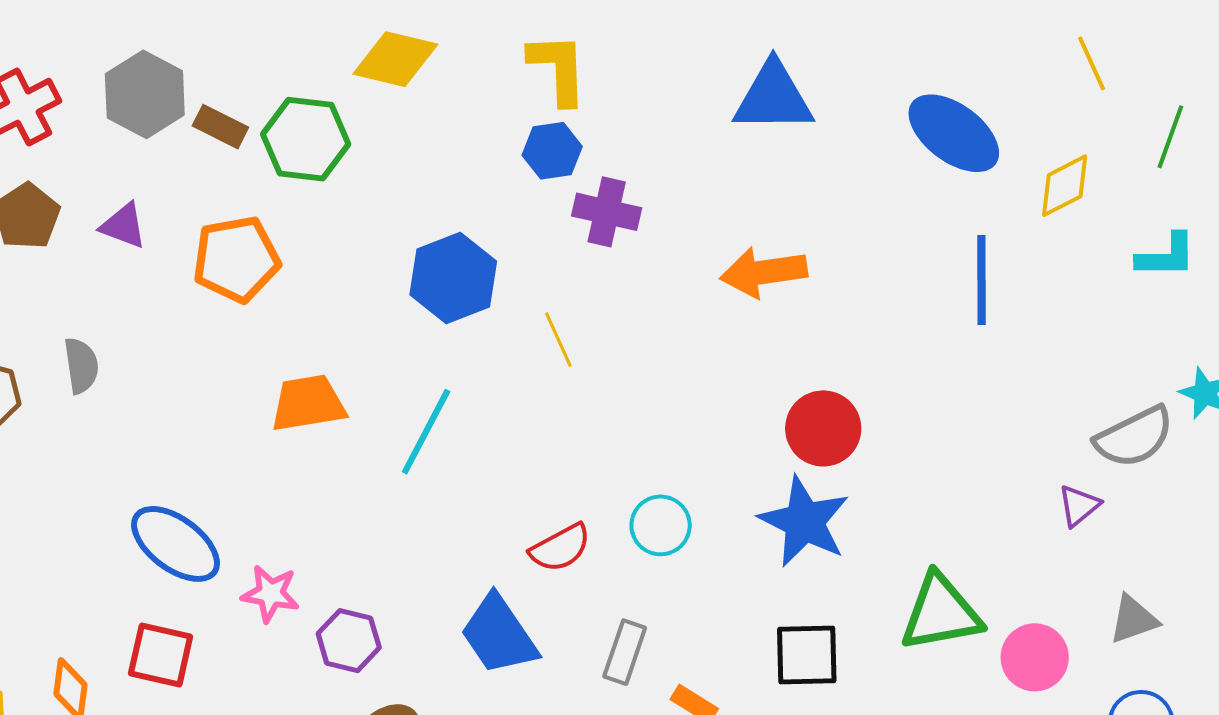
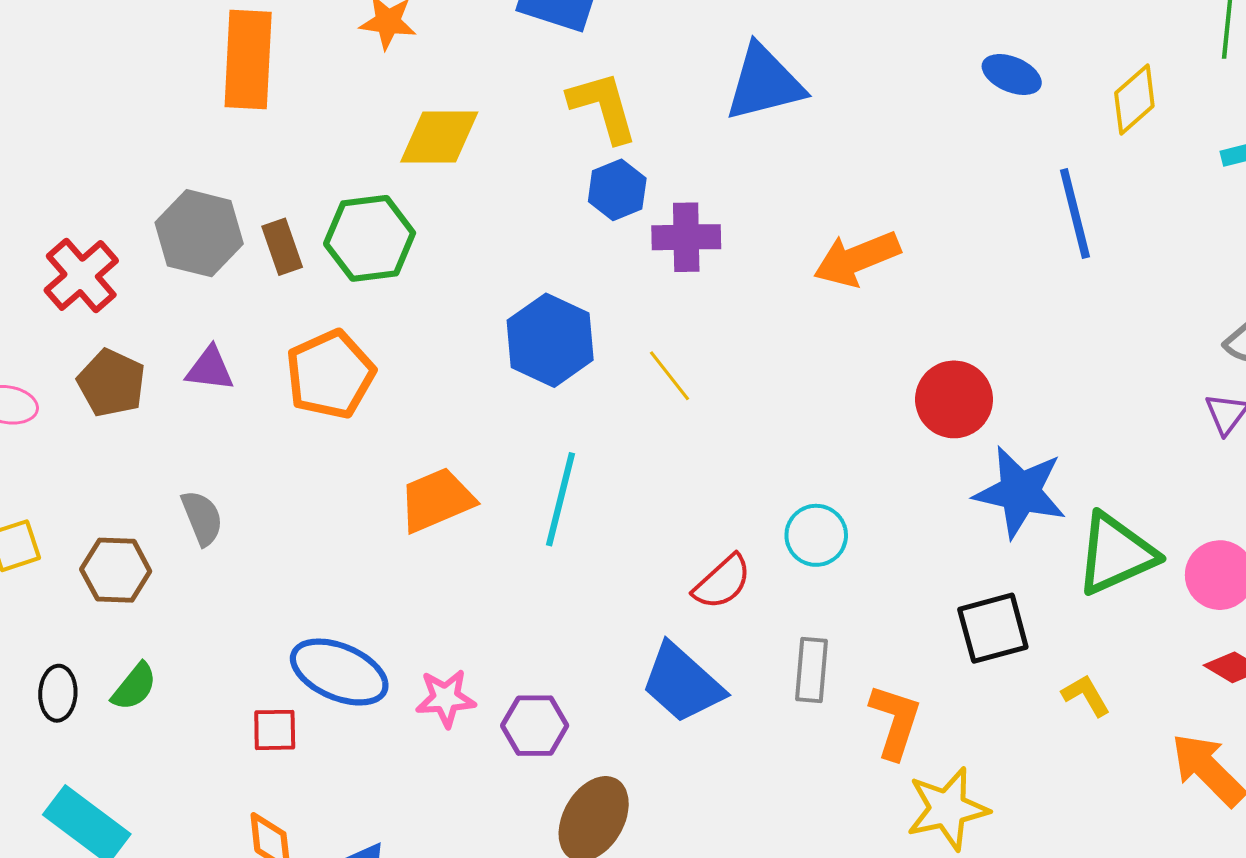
blue triangle: (773, 97) -> (764, 83), moved
brown rectangle: (220, 127) -> (282, 247), turned 58
blue ellipse: (954, 133) -> (1012, 74), size x0.6
blue star: (804, 522) -> (1020, 492), moved
red square: (161, 655) -> (275, 730), moved, size x0.7

